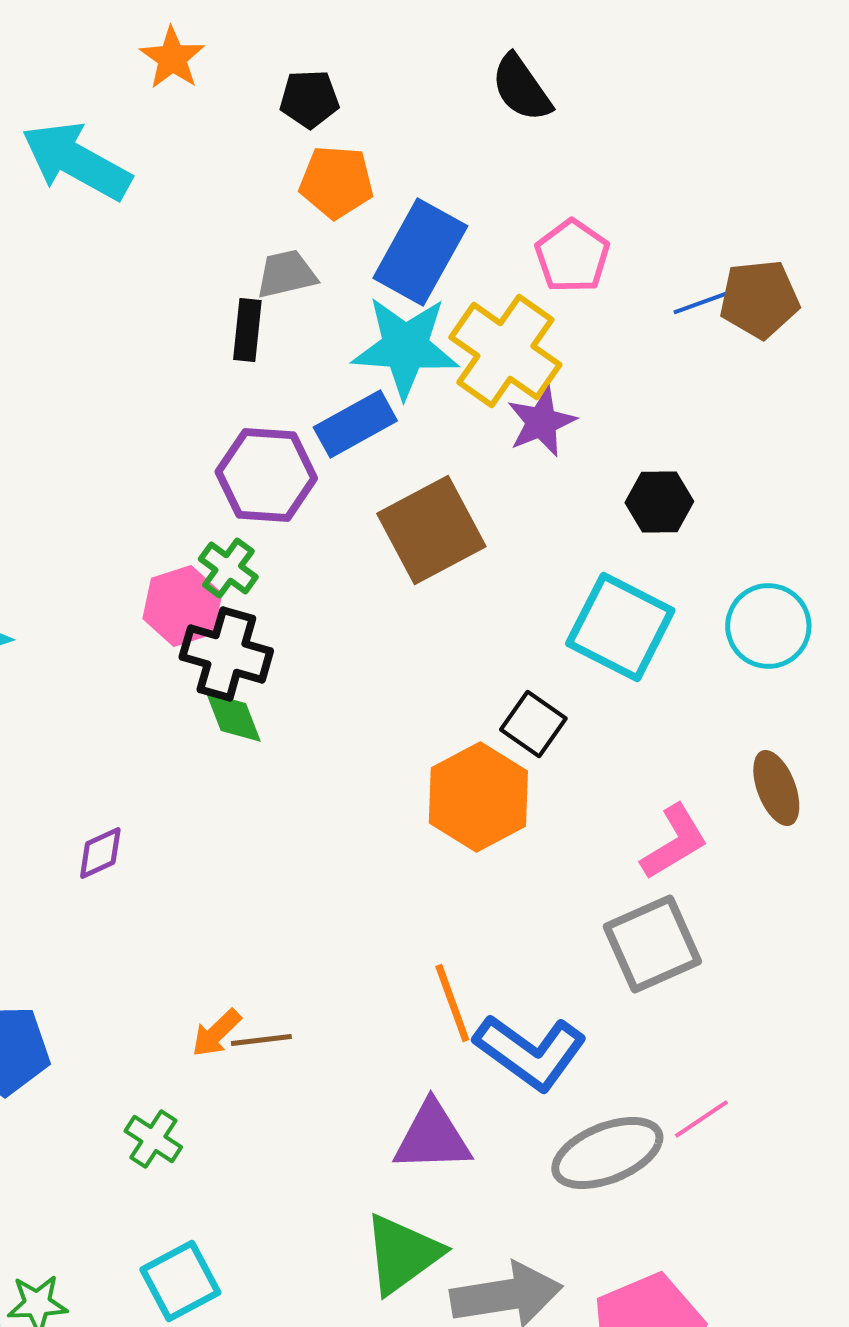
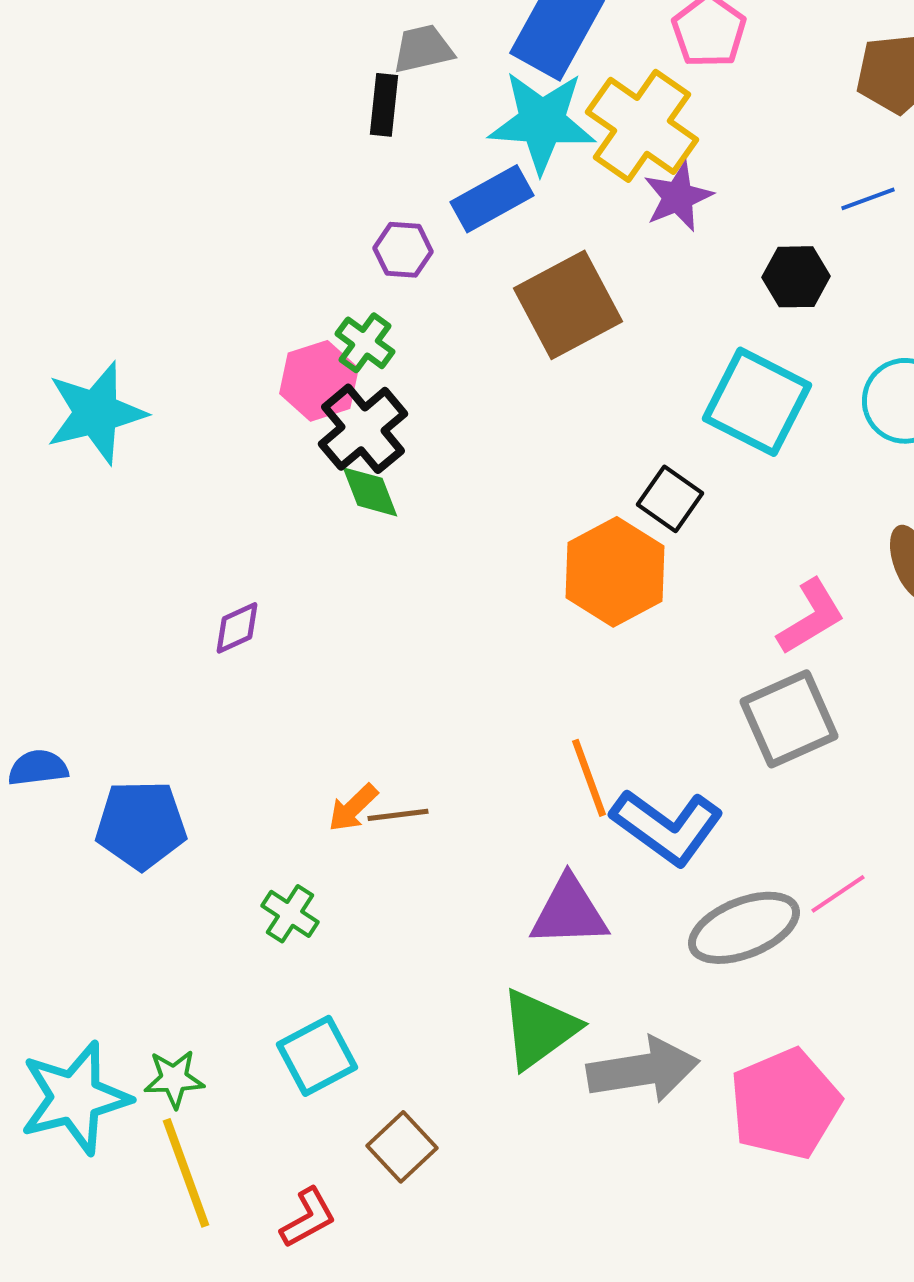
blue line: (700, 303) -> (868, 199), moved
purple hexagon: (266, 475) -> (403, 250), size x0.6
black cross: (226, 654) -> (363, 429), turned 34

